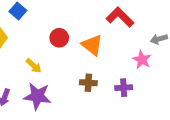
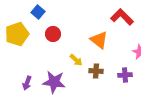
red circle: (59, 38) -> (53, 34), moved
yellow arrow: (34, 66) -> (76, 60), moved

